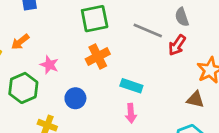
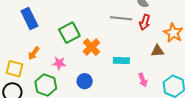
green square: (95, 19) -> (69, 33), moved
brown triangle: (195, 99) -> (157, 51), moved
pink arrow: (131, 113) -> (143, 80), moved

